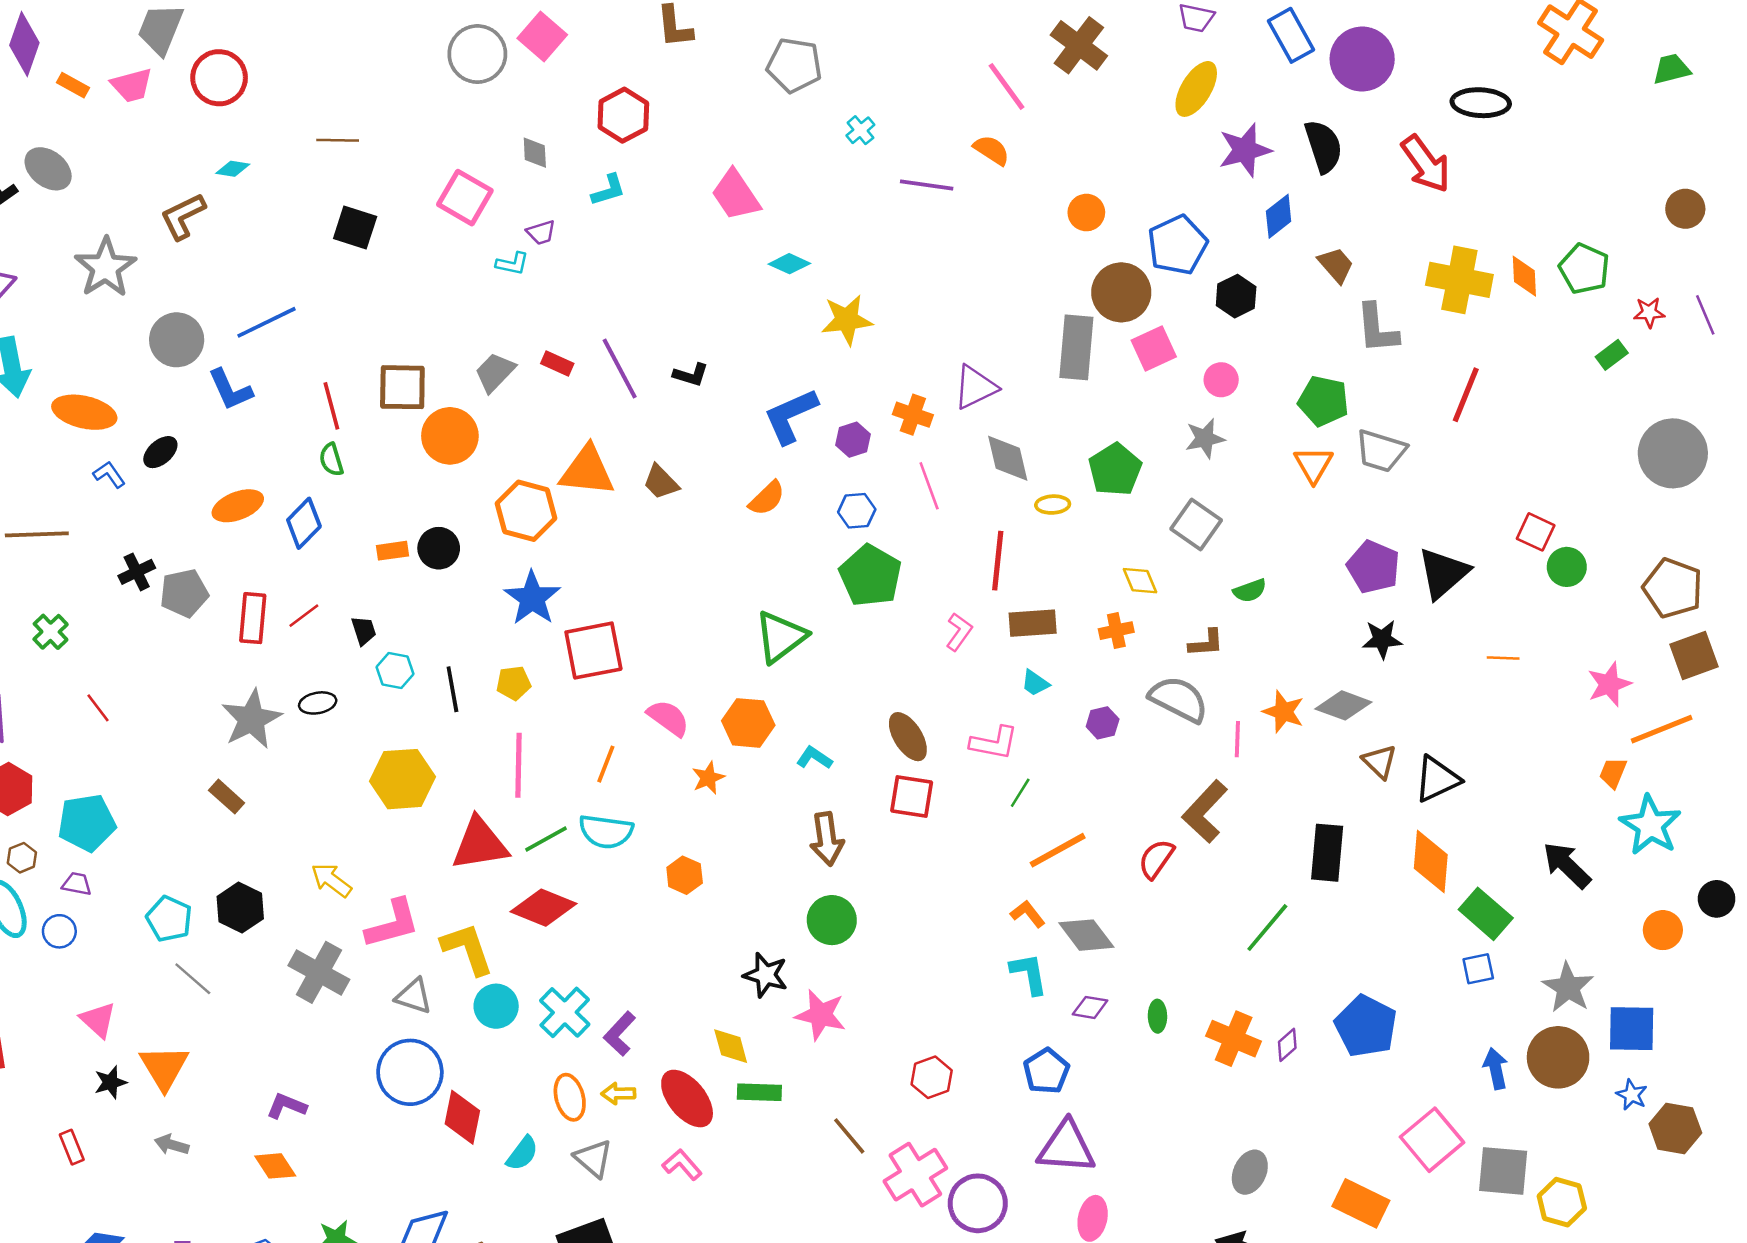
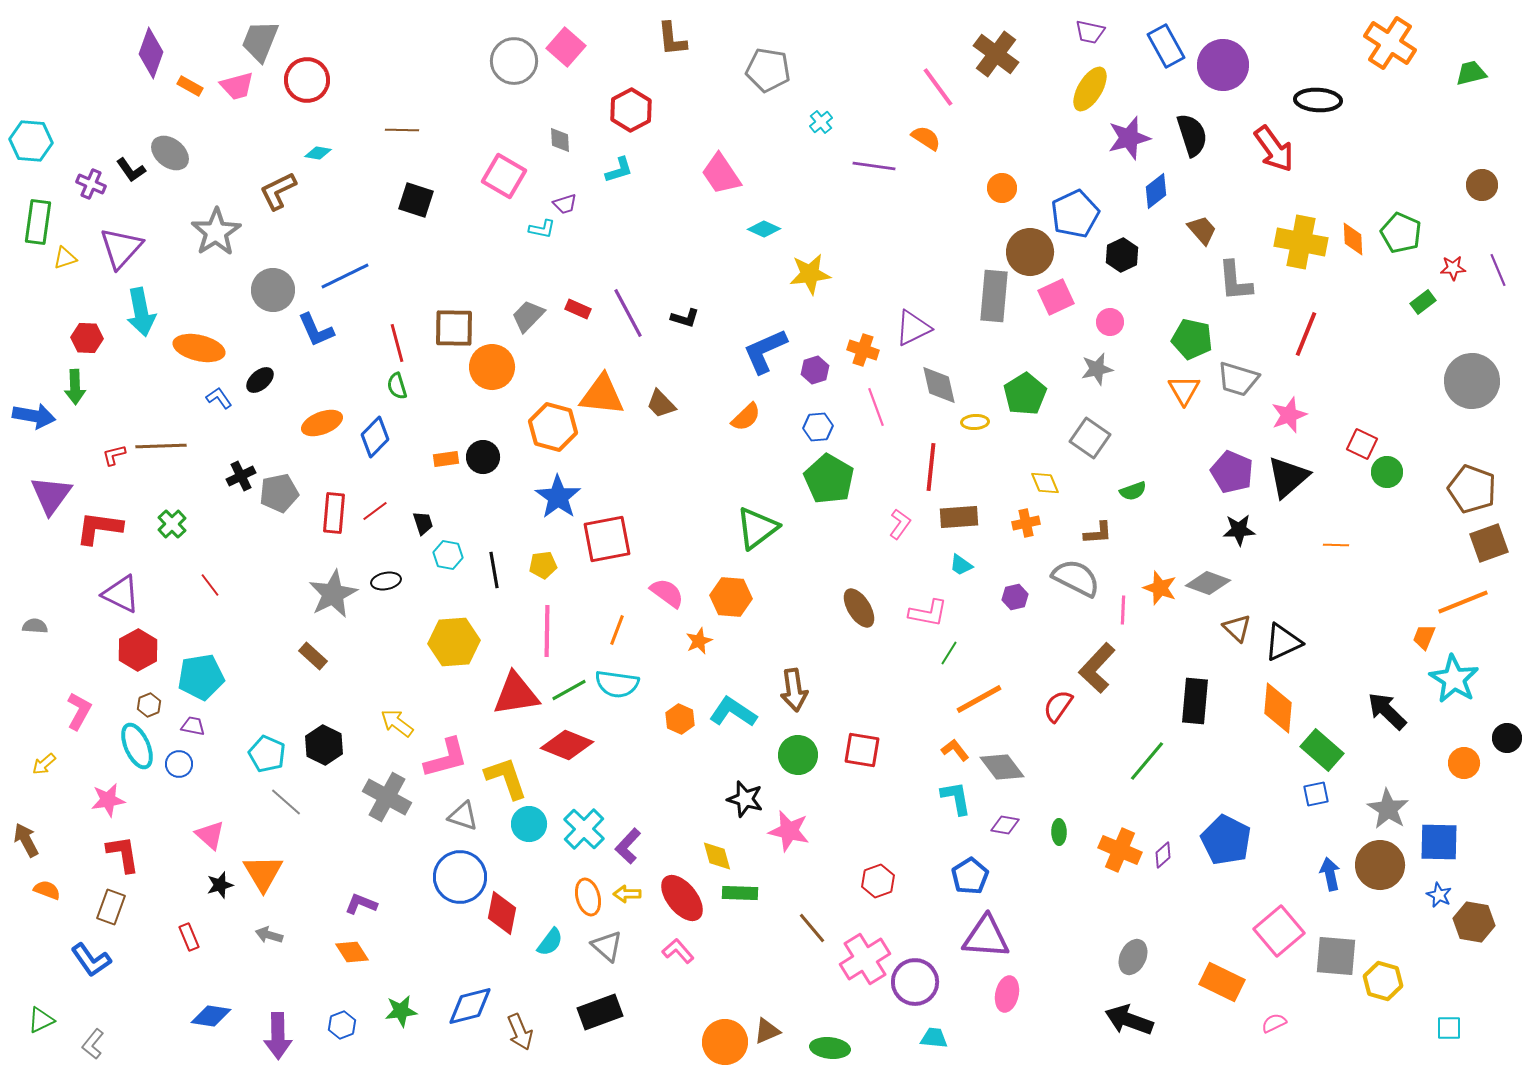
pink star: (1609, 684) -> (1289, 415), moved
cyan L-shape: (814, 758) -> (733, 712), moved, size x1.6
red square: (912, 797) -> (862, 750), moved

